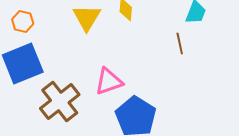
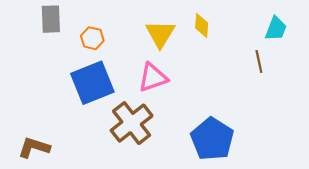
pink triangle: (109, 82) -> (153, 77), moved

